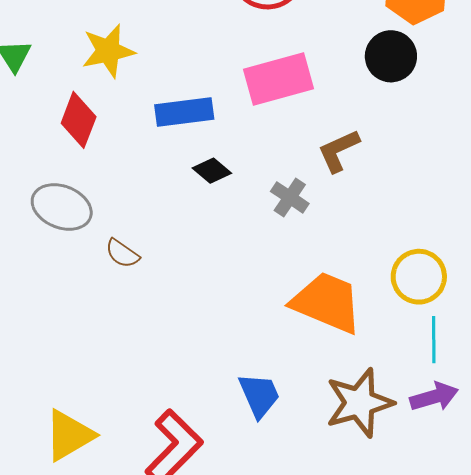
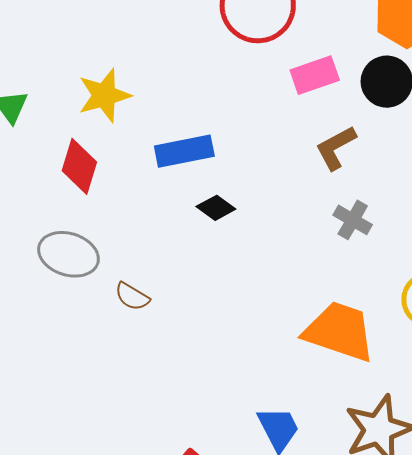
pink rectangle: (279, 79) -> (315, 75), moved, size x0.7
brown L-shape: (339, 151) -> (336, 148), moved
gray cross: (290, 197) -> (353, 220), moved

